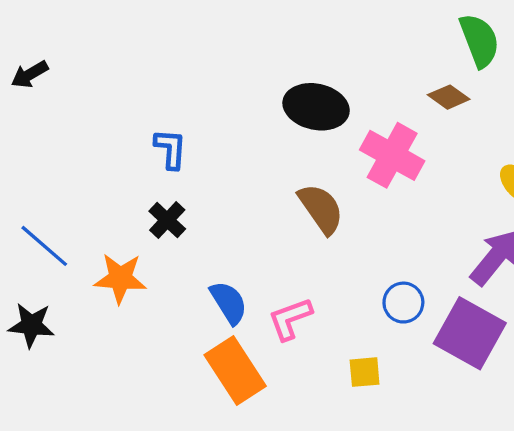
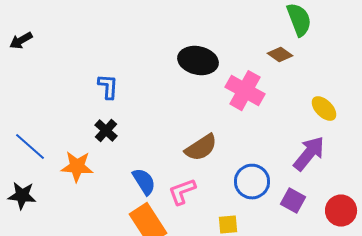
brown semicircle: (321, 209) -> (201, 148), moved, turned 92
blue circle: (403, 303) -> (252, 182), size x1.4
purple square: (470, 333) -> (293, 201), size x0.6

